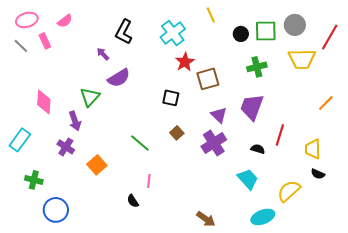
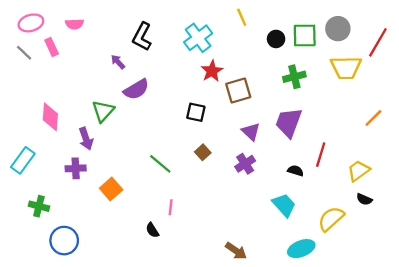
pink semicircle: (65, 21) -> (74, 24), turned 35
purple cross: (214, 143) -> (245, 164), size x0.7
purple cross: (66, 147) -> (76, 168), turned -36
yellow trapezoid: (313, 149) -> (359, 171), turned 55

